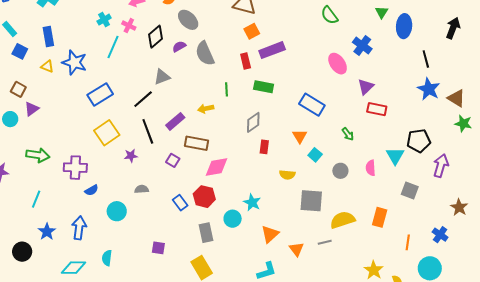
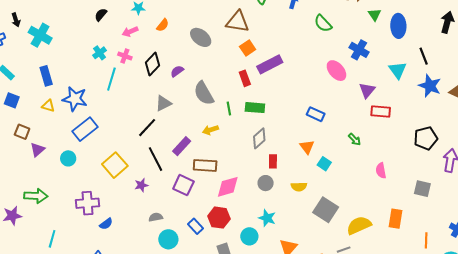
gray ellipse: (188, 20) -> (201, 37), moved
blue square: (20, 51) -> (12, 100), moved
gray semicircle: (205, 53) -> (204, 93), moved
green rectangle: (264, 87) -> (255, 108), moved
blue rectangle: (100, 94) -> (85, 129), moved
blue rectangle: (312, 105) -> (316, 114), size x0.7
cyan circle: (10, 119) -> (68, 158), moved
green arrow: (38, 155) -> (36, 196), moved
cyan triangle: (395, 156) -> (398, 70), moved
purple square: (173, 160) -> (183, 185), size x1.5
gray circle: (340, 171) -> (266, 183), moved
gray square: (311, 201) -> (326, 210), turned 35
cyan circle: (117, 211) -> (168, 239), moved

